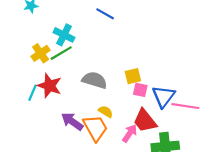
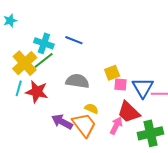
blue line: (105, 14) -> (74, 40), moved
yellow cross: (41, 53) -> (25, 63), size x1.4
cyan line: (32, 93) -> (19, 88), moved

